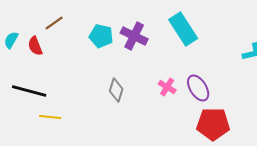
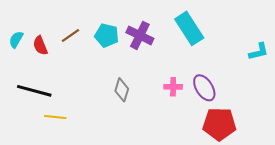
brown line: (54, 23) -> (70, 35), moved
pink cross: (167, 87) -> (173, 87), turned -30

